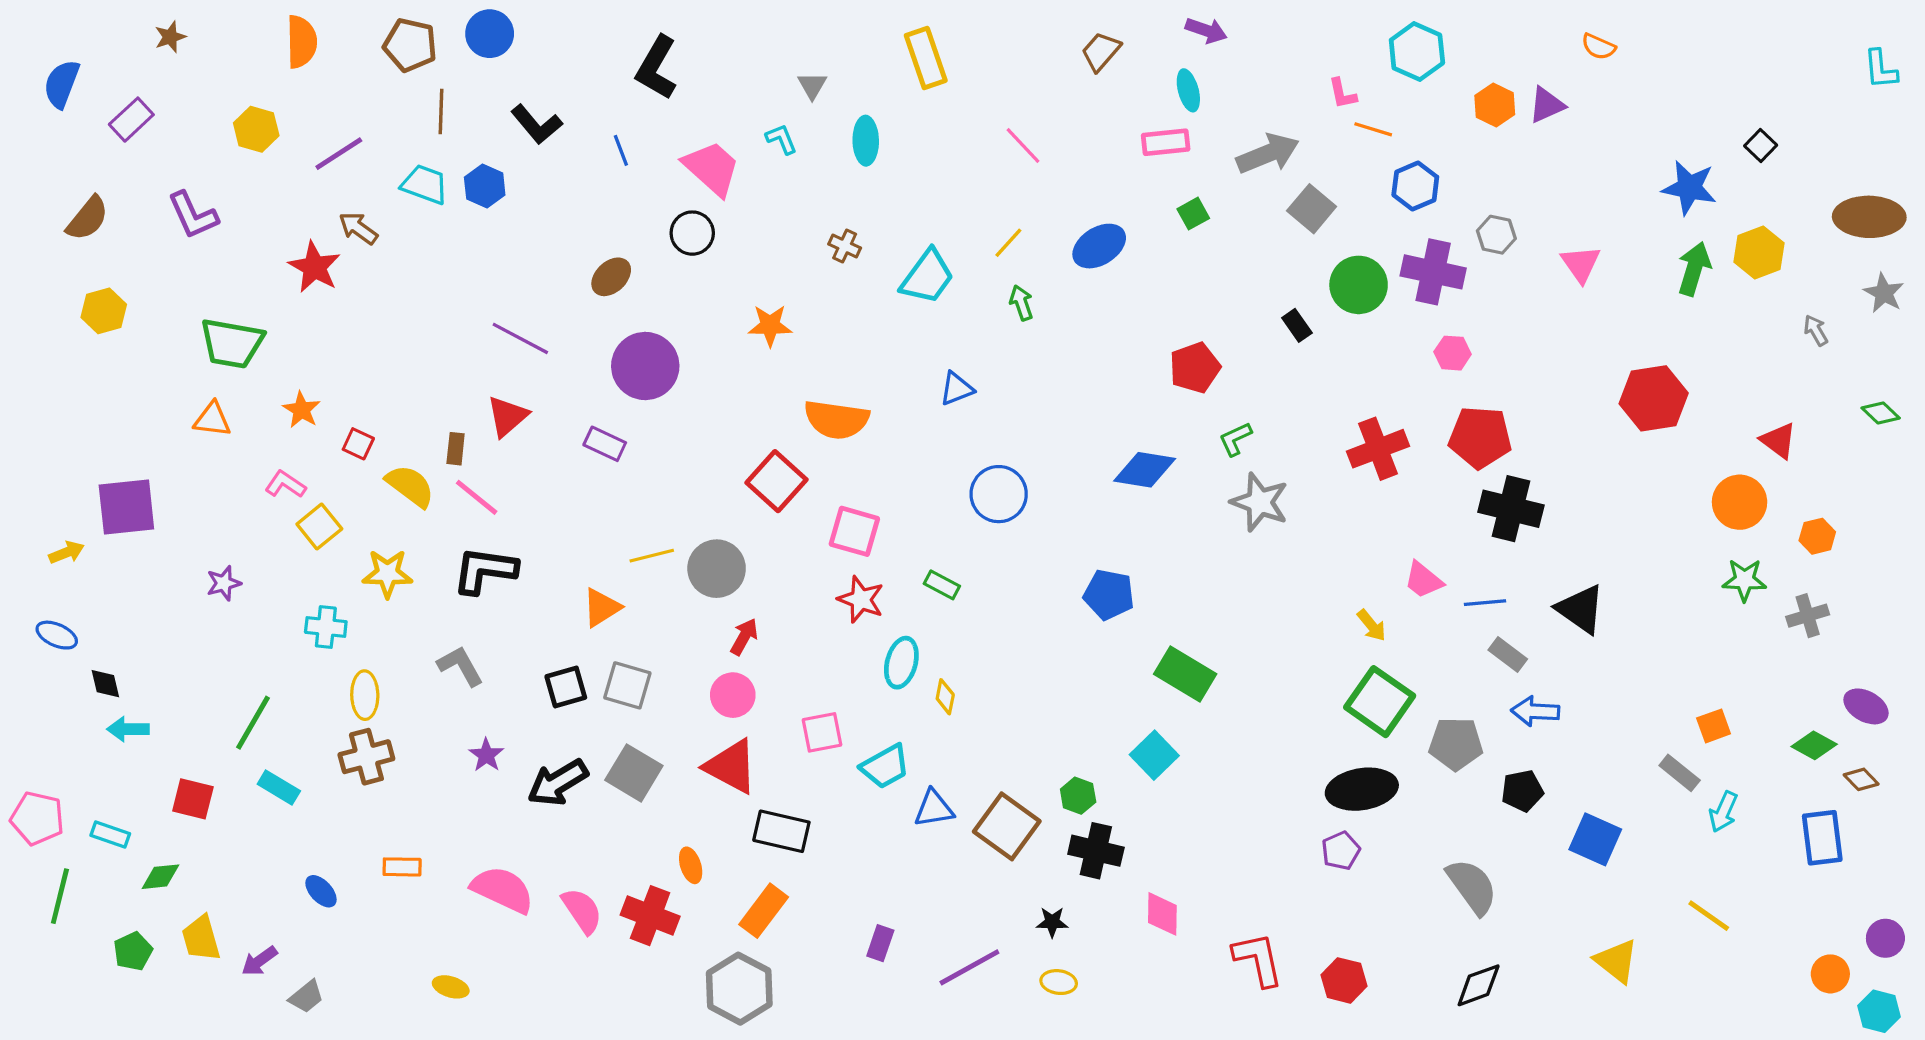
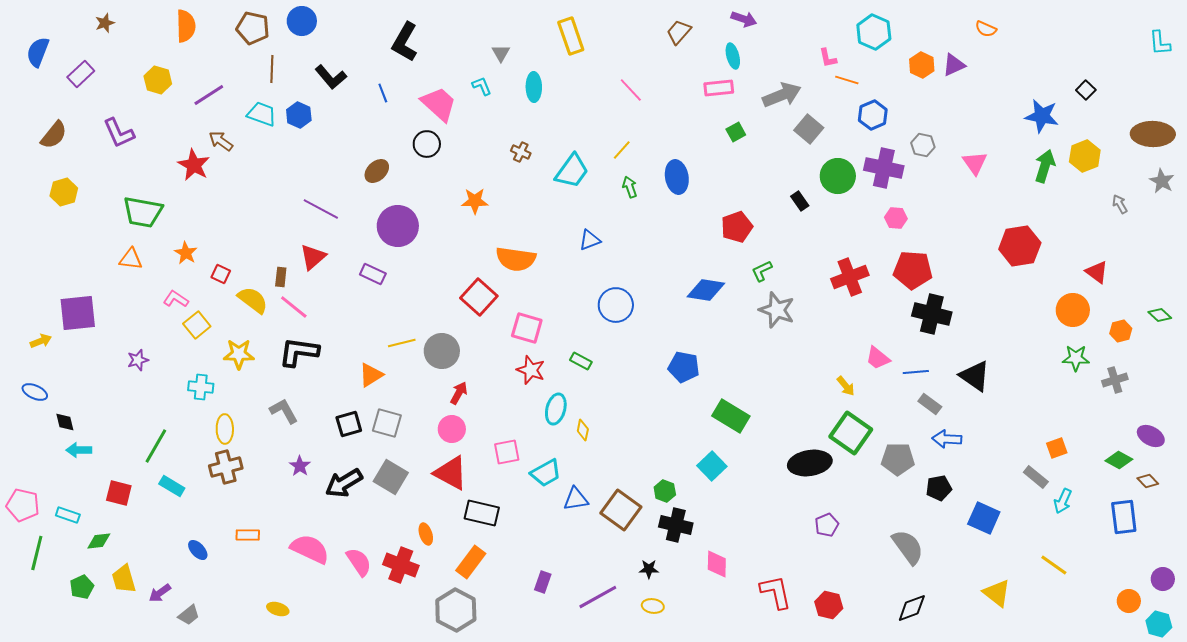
blue ellipse: (1099, 246) -> (677, 177), moved, turned -68
green diamond: (1881, 413) -> (1160, 315), moved
black ellipse: (1362, 789) -> (810, 463), moved

